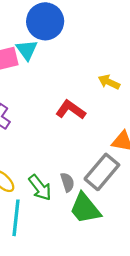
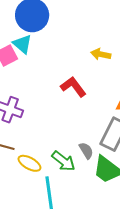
red L-shape: (71, 110) -> (73, 87), turned 32

